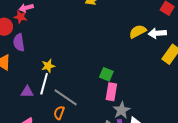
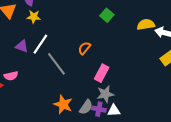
yellow star: (48, 66) -> (34, 17), moved
green square: (106, 74) -> (107, 15), moved
orange semicircle: (59, 113) -> (84, 48), moved

